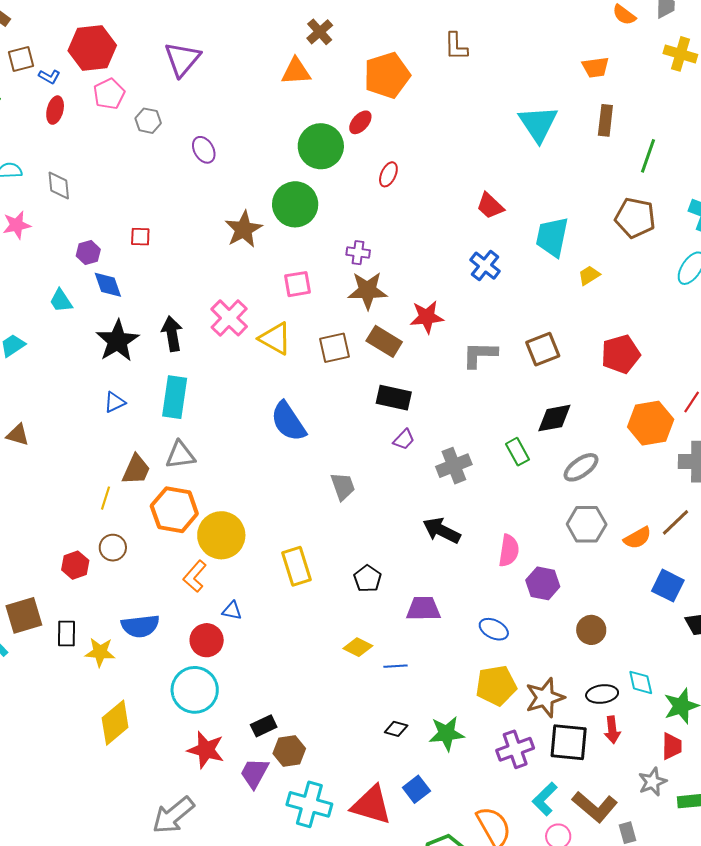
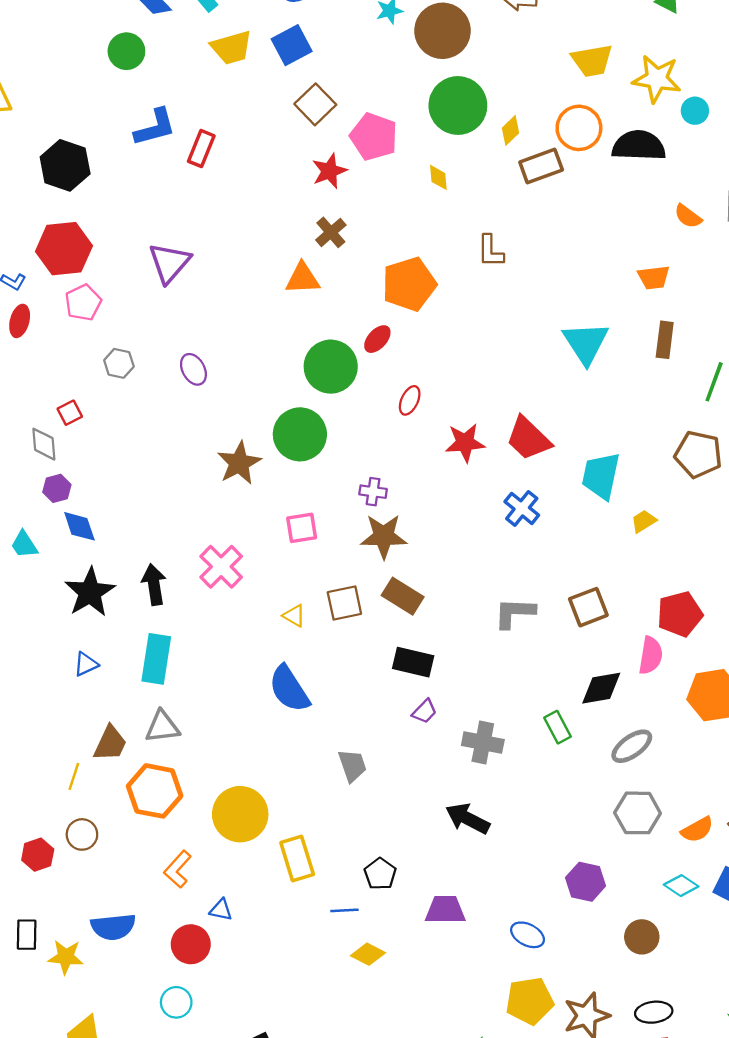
gray hexagon: (148, 121) -> (119, 363), moved
gray diamond: (59, 186) -> (44, 444), moved
red trapezoid: (490, 206) -> (528, 439), size x1.4
red square: (140, 237) -> (70, 413), moved, turned -30
red star: (427, 317) -> (465, 443), moved
yellow triangle: (275, 339) -> (294, 616), moved, size x0.6
gray cross: (454, 466) -> (483, 742), turned 32
yellow circle: (221, 535) -> (240, 814), moved
pink semicircle: (509, 551) -> (651, 655), moved
blue line: (396, 666) -> (344, 910), moved
cyan diamond: (641, 682) -> (681, 886), moved, turned -44
cyan circle: (195, 690) -> (176, 1002), size x0.6

